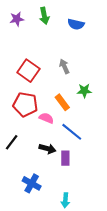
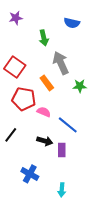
green arrow: (44, 16) -> (44, 38), moved
gray arrow: (64, 66) -> (61, 63), size x1.6
red square: (28, 71) -> (15, 67), moved
orange rectangle: (62, 102) -> (47, 83), moved

